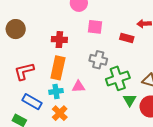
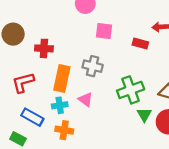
red cross: (59, 40) -> (44, 48), moved
gray cross: (98, 60) -> (93, 66), moved
pink triangle: (78, 87) -> (86, 99), turned 40
orange cross: (60, 113) -> (64, 130), turned -35

